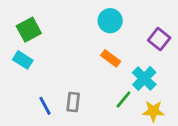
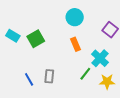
green square: (29, 30) -> (36, 39), moved
orange rectangle: (111, 58) -> (76, 44), turned 32
cyan rectangle: (23, 60) -> (13, 36), moved

